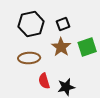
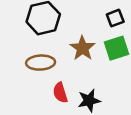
black square: (63, 24) -> (115, 18), moved

